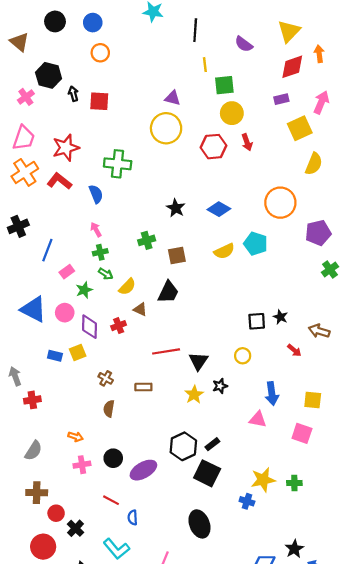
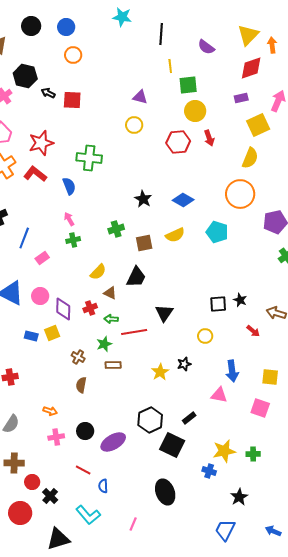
orange arrow: (319, 54) -> (272, 45), moved
black arrow: (73, 94) -> (48, 93), turned -48
yellow circle: (166, 128) -> (134, 125), size x0.6
yellow semicircle: (314, 164) -> (250, 158), moved
yellow semicircle: (224, 251) -> (175, 235), moved
green arrow: (106, 274) -> (111, 319), moved, turned 152
green star: (84, 290) -> (104, 344), moved
black triangle: (198, 361) -> (164, 313), moved
black rectangle: (212, 444) -> (189, 418), moved
black star: (294, 549) -> (239, 497), moved

